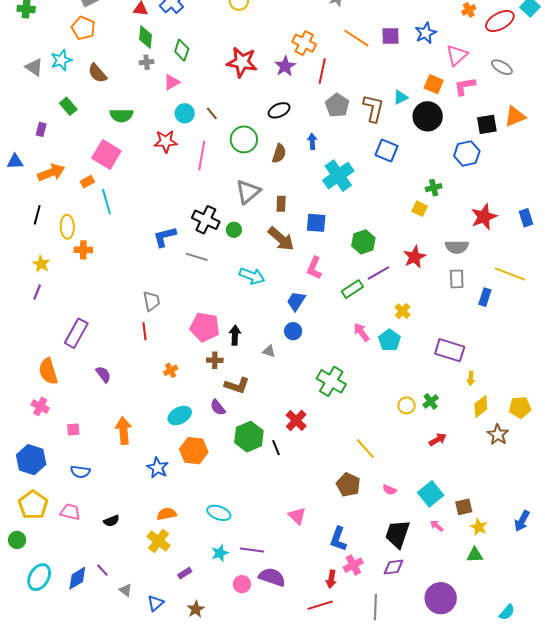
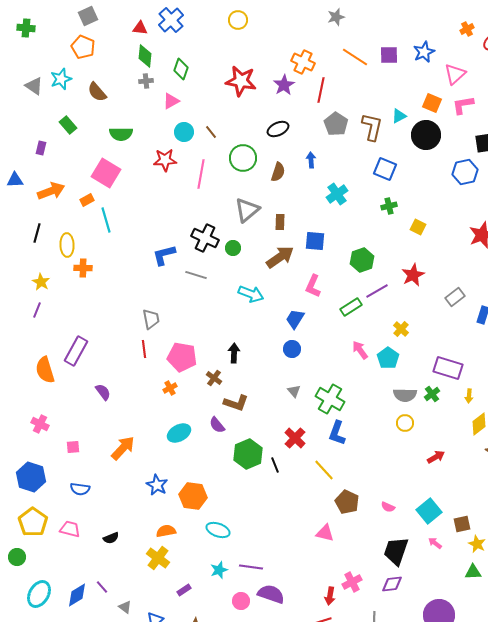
cyan cross: (338, 176) -> (337, 194), size x0.7
green cross: (434, 188) -> (389, 206), moved
brown arrow: (281, 239) -> (280, 257), turned -76
gray semicircle: (457, 247) -> (405, 395), moved
gray rectangle: (457, 279) -> (455, 297), turned 54
pink pentagon: (205, 327) -> (182, 357), moved
gray triangle: (269, 351) -> (294, 391), moved, turned 32
brown cross: (215, 360) -> (214, 378), turned 35
orange semicircle: (48, 371) -> (45, 370), moved
green cross: (431, 401) -> (432, 394), moved
orange arrow: (123, 431) -> (123, 448), turned 48
yellow line: (365, 449) -> (324, 470), moved
orange hexagon: (194, 451) -> (193, 496), moved
pink triangle: (297, 516) -> (325, 533), moved, turned -30
blue L-shape: (338, 539) -> (337, 433), moved

